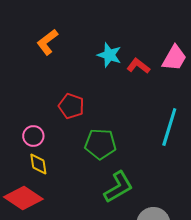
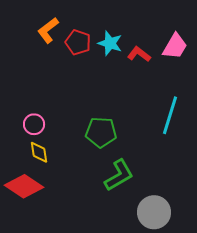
red pentagon: (71, 106) -> (78, 42), moved

